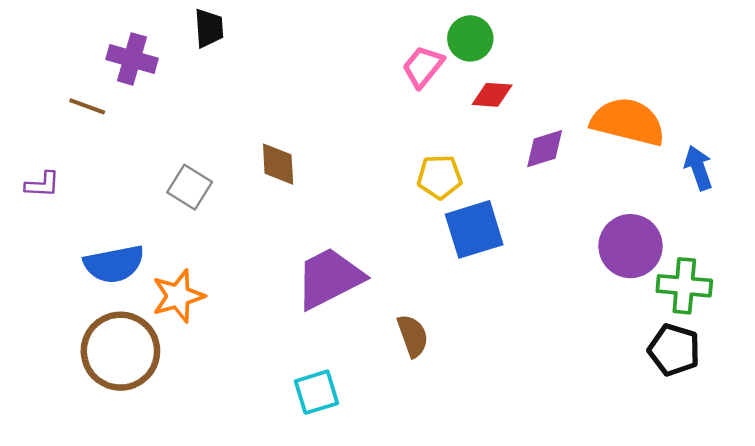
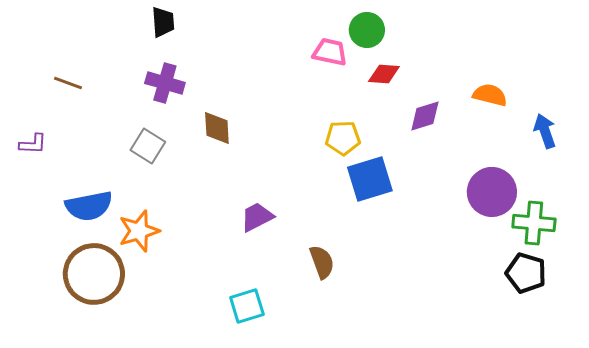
purple cross: (132, 59) -> (165, 83), moved
pink trapezoid: (423, 67) -> (330, 52), turned 63
orange semicircle: (628, 122) -> (490, 95), size x0.6
purple trapezoid: (329, 278) -> (257, 217), size x0.6

